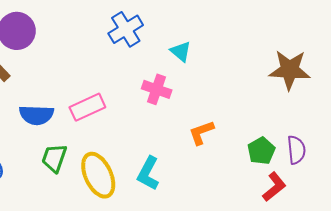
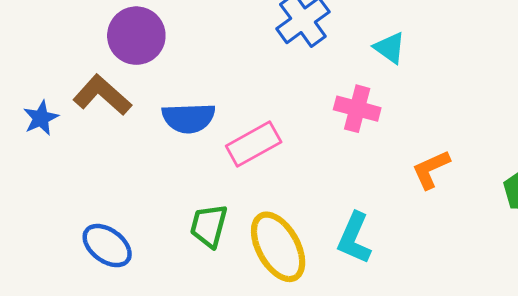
blue semicircle: (36, 115) -> (189, 118), moved

